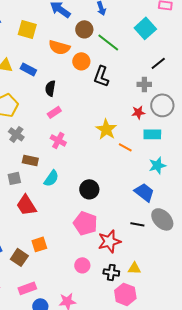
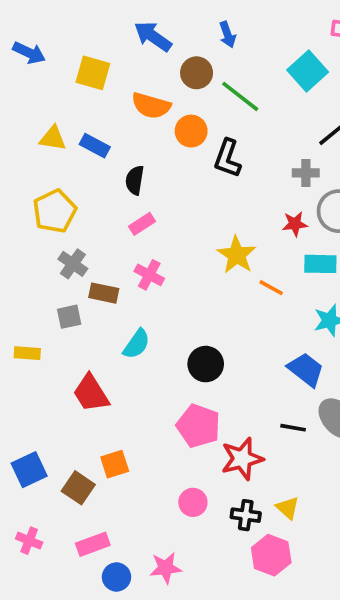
brown rectangle: (30, 160) -> (104, 293), moved
gray square: (14, 178) -> (69, 317), moved
yellow triangle: (134, 268) -> (288, 508), turned 40

